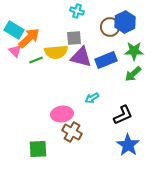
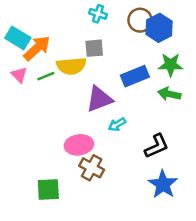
brown circle: (110, 27) -> (140, 20), moved
pink triangle: (15, 51) -> (19, 75), moved
purple triangle: (81, 57) -> (99, 99), moved, turned -35
green arrow: (133, 74) -> (169, 94), turned 54

